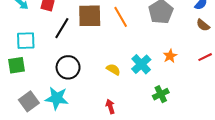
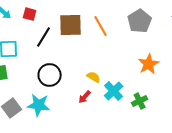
orange star: (170, 56) -> (149, 64), size x1.5
cyan cross: (141, 64) -> (114, 91), moved
red arrow: (110, 107) -> (85, 97), moved, turned -120

